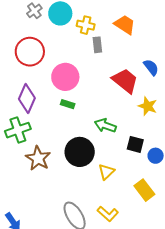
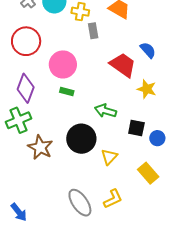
yellow L-shape: (108, 214) -> (113, 199), turned -65

